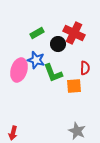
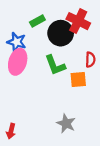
black circle: (58, 44) -> (61, 33), size x1.5
blue star: (36, 60) -> (17, 42), moved
gray star: (77, 131) -> (66, 123), moved

